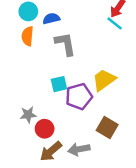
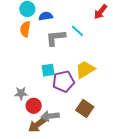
cyan line: (115, 23) -> (77, 31), moved
gray L-shape: (65, 44) -> (56, 38), turned -90
gray arrow: (79, 149) -> (50, 116), moved

